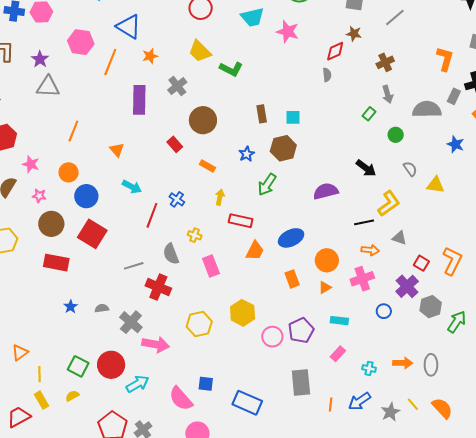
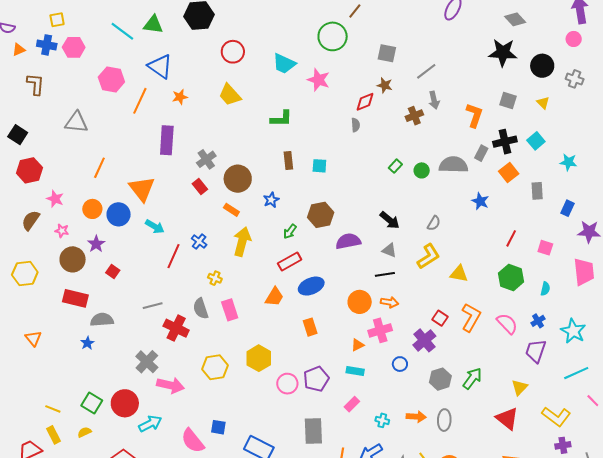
cyan trapezoid: (252, 17) -> (284, 64), turned 35
purple star: (40, 59) -> (96, 244), moved
green L-shape: (231, 69) -> (281, 119), moved, turned -30
gray cross: (177, 86) -> (206, 159), moved
gray arrow: (388, 94) -> (434, 100), moved
brown circle: (203, 120) -> (238, 179), moved
green circle: (396, 135) -> (422, 170), moved
brown hexagon: (283, 148) -> (321, 215), moved
orange triangle: (117, 150) -> (142, 189), size x1.8
gray semicircle: (410, 169) -> (434, 223), turned 63
green arrow: (267, 185) -> (290, 231), size x0.7
yellow triangle: (435, 185) -> (459, 274), moved
blue circle: (86, 196) -> (119, 214), moved
yellow arrow: (220, 197) -> (242, 242), size x1.8
yellow L-shape: (389, 204) -> (429, 256), moved
red rectangle: (241, 221) -> (290, 261), moved, turned -45
red square: (92, 234) -> (113, 272), size x0.5
gray triangle: (399, 238) -> (389, 250), moved
gray semicircle: (171, 254) -> (201, 309), moved
orange circle: (327, 260) -> (360, 302), moved
orange triangle: (325, 288) -> (358, 345), moved
gray hexagon: (431, 307) -> (440, 379), moved
gray semicircle: (102, 308) -> (102, 320), moved, size x1.6
orange triangle: (20, 353) -> (33, 338), moved, turned -36
yellow line: (40, 374) -> (53, 409), turned -70

